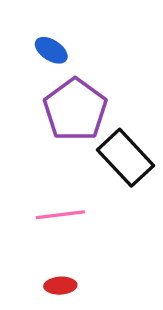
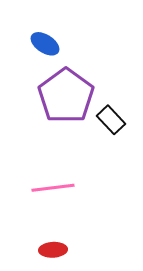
black rectangle: (125, 158) -> (111, 120), moved, size x0.6

